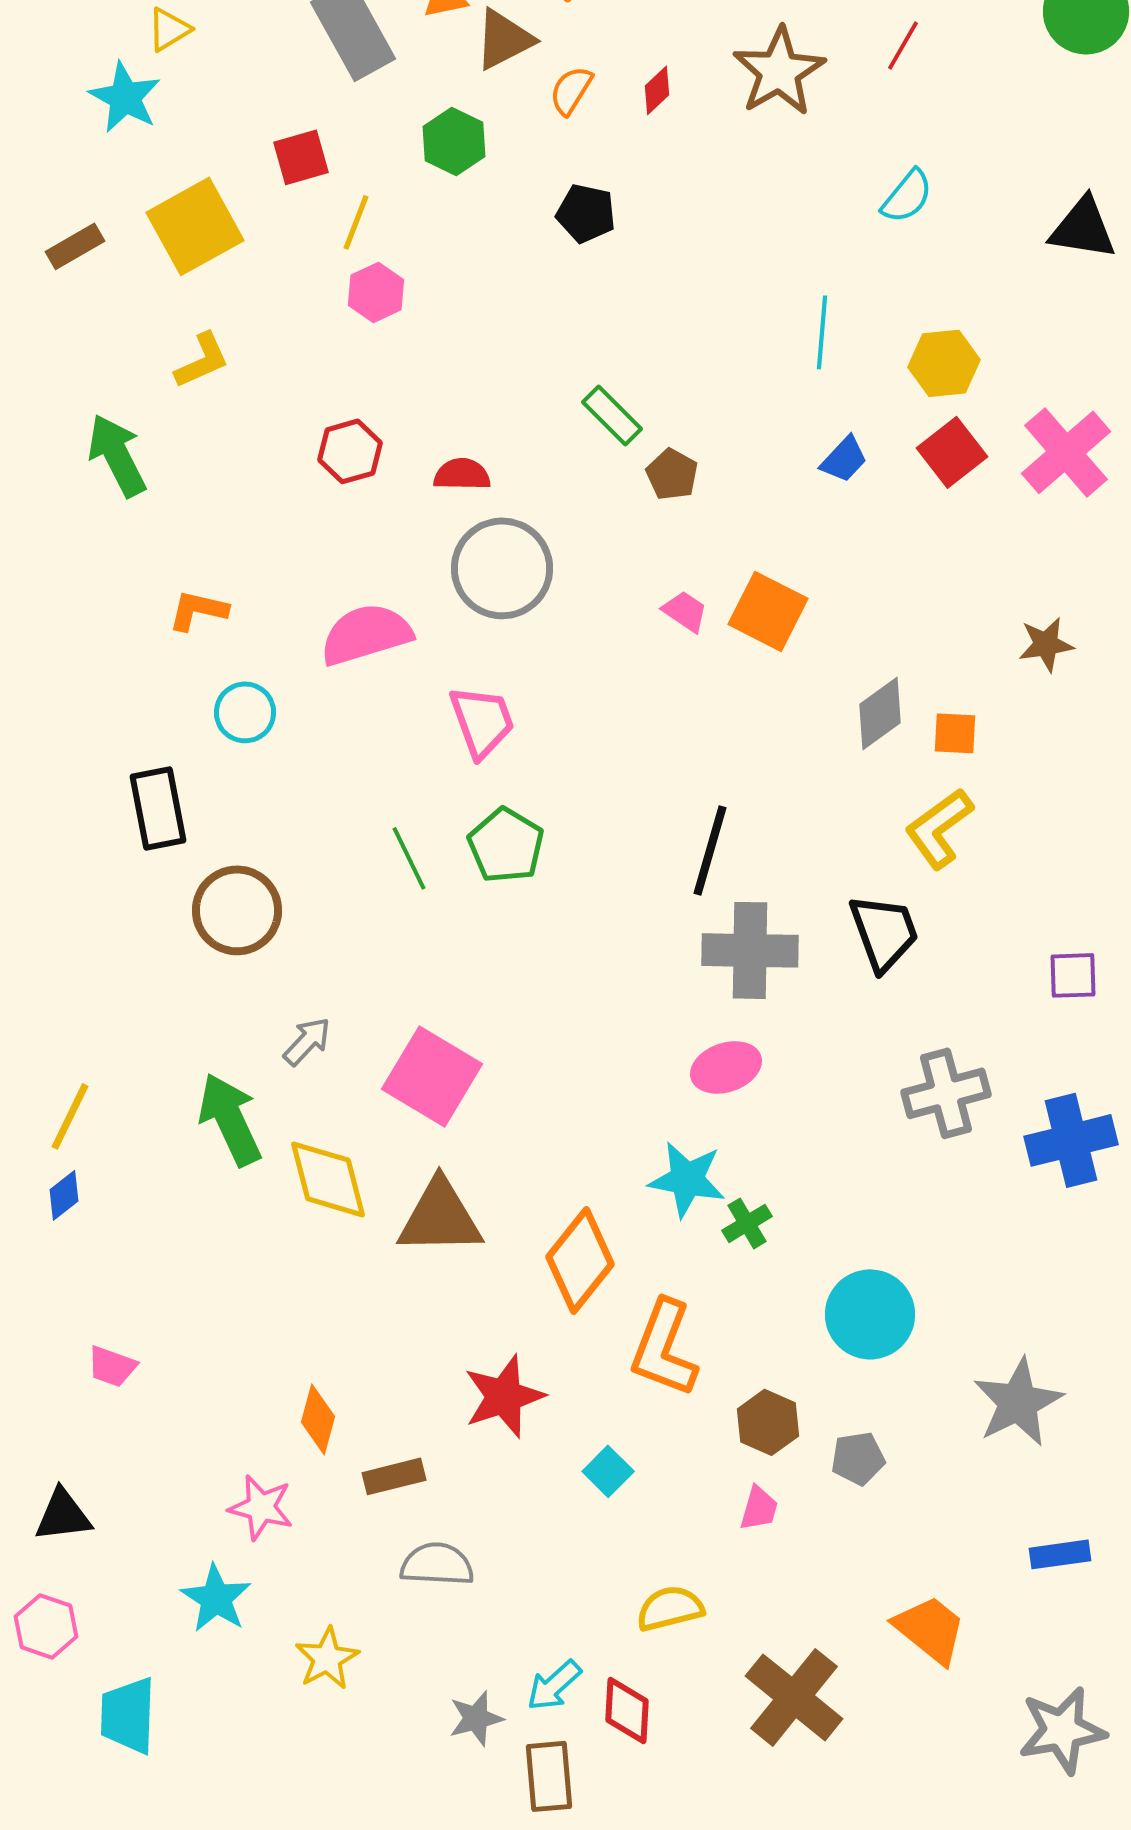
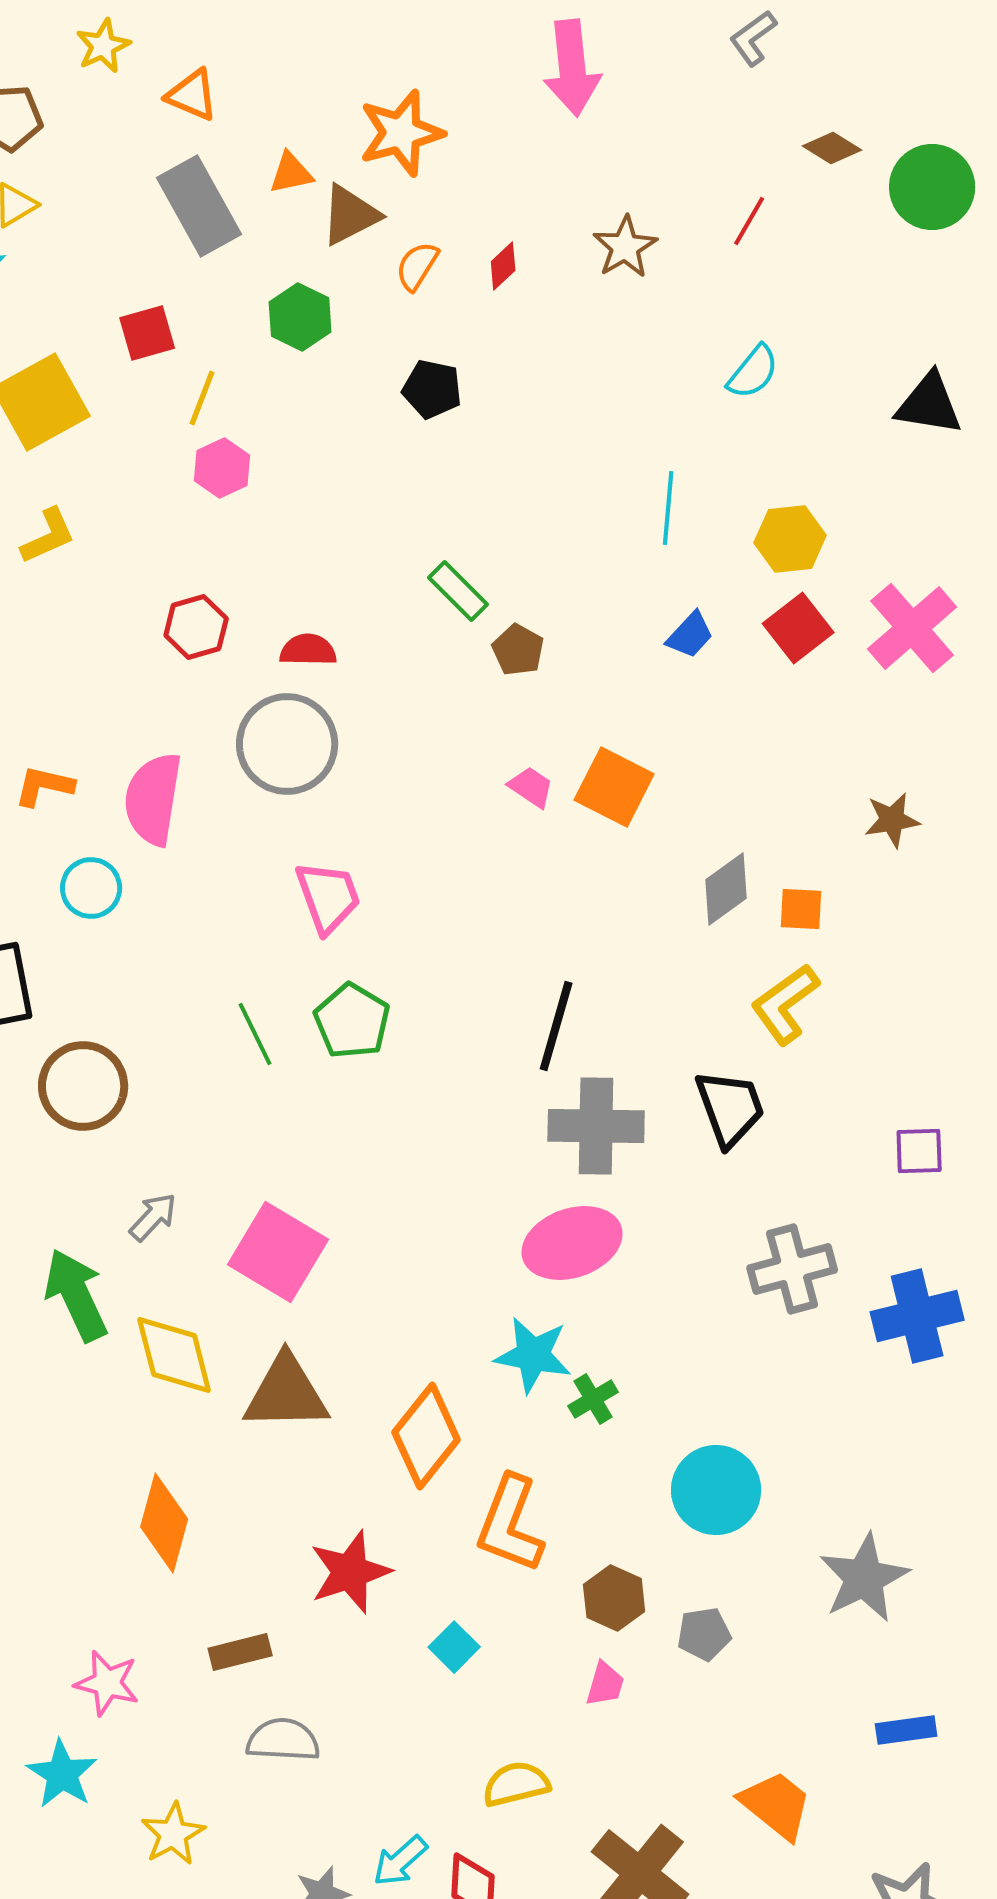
brown star: (779, 71) -> (625, 247), size x0.7
gray circle: (502, 568) -> (287, 744), moved
pink semicircle: (366, 634) -> (153, 799), moved, turned -64
pink ellipse: (726, 1067) -> (572, 1243), size x1.4
orange diamond: (318, 1419) -> (164, 1523), moved, size x1.4

